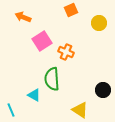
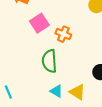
cyan triangle: (34, 95) -> (56, 91), moved

